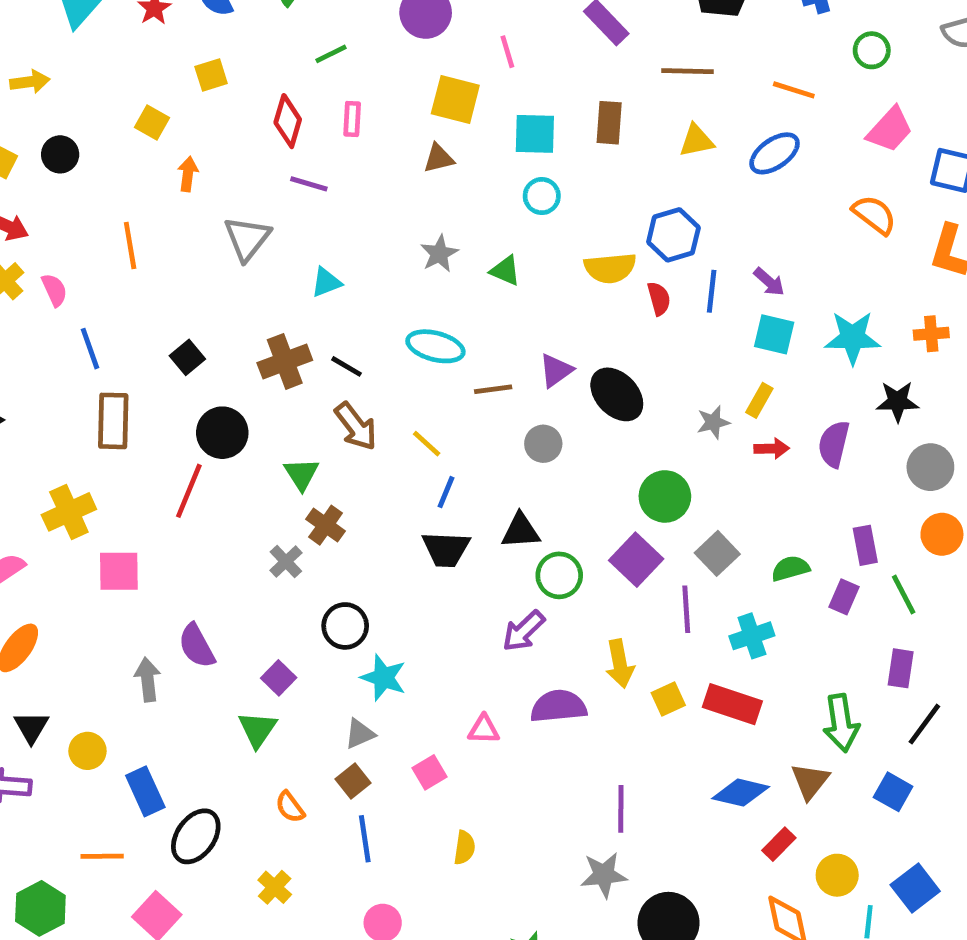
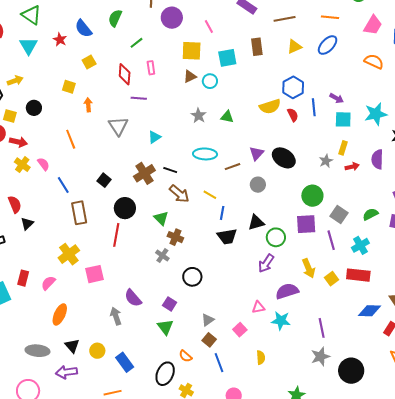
cyan circle: (542, 196) -> (210, 81), moved
purple square: (636, 560) -> (306, 224), turned -35
cyan star: (383, 678) -> (281, 321), moved
black ellipse: (196, 836) -> (165, 374), moved

